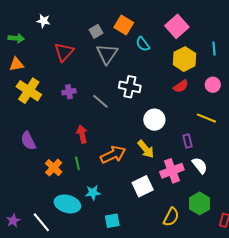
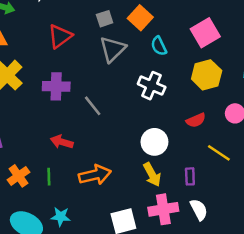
red semicircle: (181, 86) -> (196, 120), moved
white cross: (130, 87) -> (152, 86), moved
purple cross: (69, 92) -> (56, 86), size x1.5
red arrow: (82, 134) -> (62, 142), turned -72
yellow arrow: (146, 149) -> (152, 175), moved

